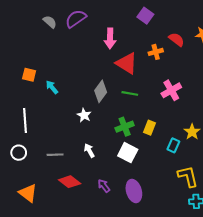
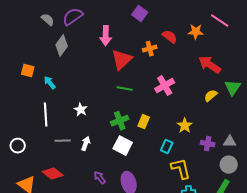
red triangle: (127, 63) -> (122, 60), turned 45
gray diamond: (101, 91) -> (62, 46), moved
white line: (25, 120) -> (46, 115), moved
cyan rectangle: (173, 145) -> (167, 147), moved
white arrow: (89, 151) -> (86, 144), turned 48
gray line: (55, 155) -> (63, 141), moved
red diamond: (70, 182) -> (53, 174), moved

